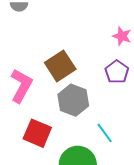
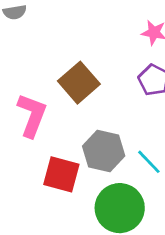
gray hexagon: (73, 100) -> (104, 151), moved

